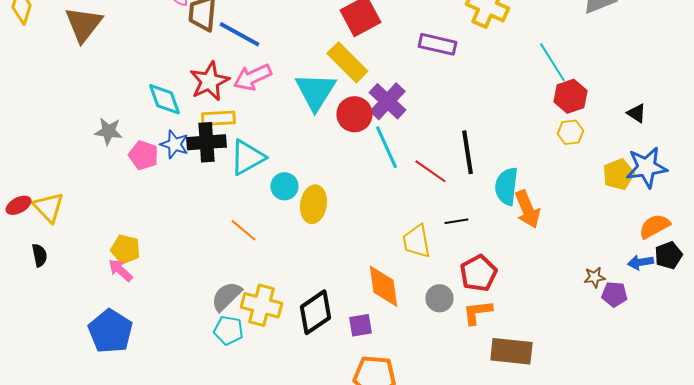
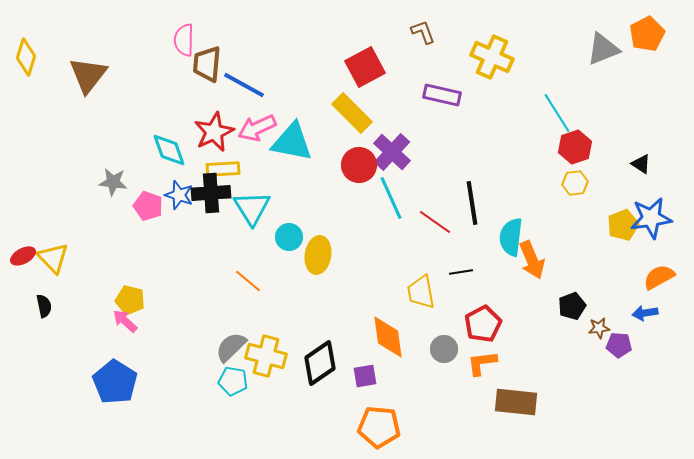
cyan triangle: (315, 91) -> (292, 142), moved, turned -51
cyan triangle: (247, 157) -> (252, 208), turned -33
black pentagon: (668, 255) -> (572, 306), moved

